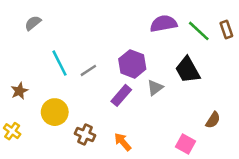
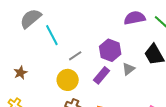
gray semicircle: (33, 23) -> (31, 19), size x1.6
cyan line: (59, 63) -> (52, 35), moved
yellow circle: (55, 112) -> (68, 80), moved

